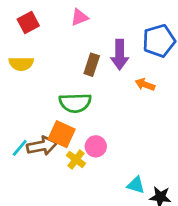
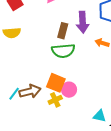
green semicircle: (75, 103) -> (63, 51), moved
orange square: (62, 134) -> (56, 83), moved
yellow cross: (76, 159) -> (55, 100), turned 32

